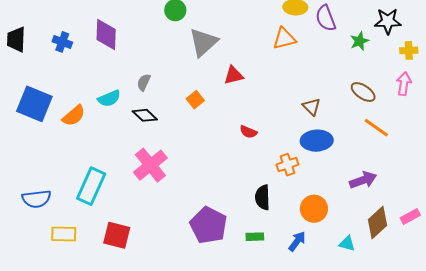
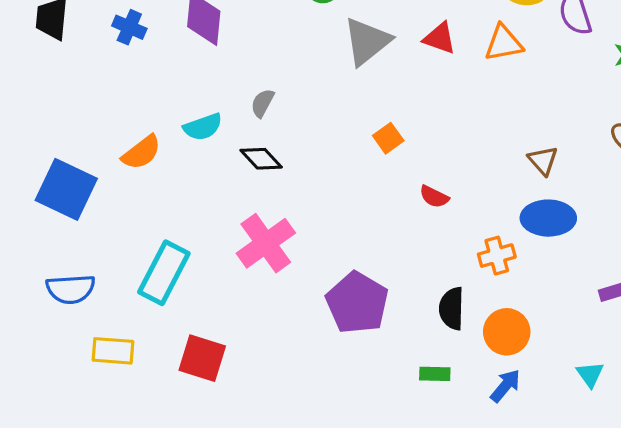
red triangle: (233, 75) -> (440, 38), moved, turned 30
orange square: (195, 100) -> (388, 138), moved
blue square: (34, 104) -> (66, 189), moved
orange circle: (314, 209) -> (507, 332), moved
purple pentagon: (208, 225) -> (357, 303), moved
cyan triangle: (347, 244) -> (590, 374), moved, turned 36

